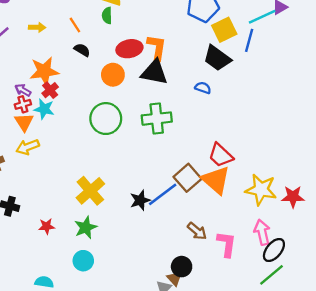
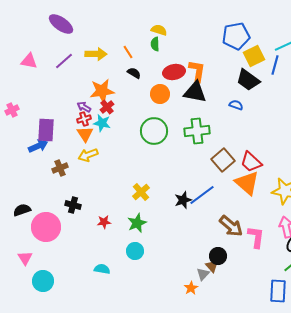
yellow arrow: (37, 27) -> (96, 54), size x1.5
brown square: (188, 178) -> (223, 160), moved
yellow cross: (90, 191) -> (141, 192), size x0.7
brown arrow: (197, 231) -> (231, 226), size x1.4

